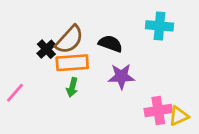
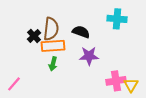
brown semicircle: (69, 40) -> (51, 29), turned -35
pink line: (15, 93) -> (14, 84), moved
yellow triangle: (179, 116) -> (131, 85), turned -35

